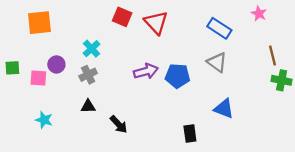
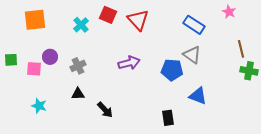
cyan cross: (92, 49) -> (81, 25), moved
blue pentagon: (177, 76) -> (172, 70), moved

